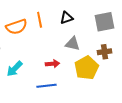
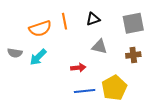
yellow pentagon: (87, 68) -> (114, 88), moved
cyan arrow: (15, 69) -> (38, 57), moved
blue line: (47, 86) -> (85, 91), moved

